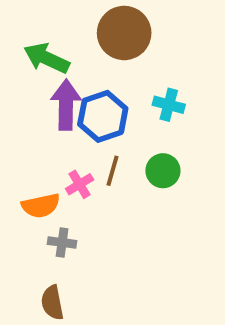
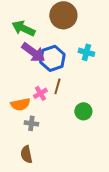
purple arrow: (66, 105) -> (33, 52), turned 125
green circle: (163, 171) -> (83, 111), moved

